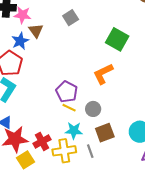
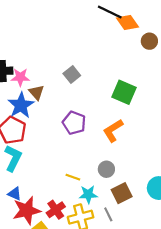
blue star: (20, 41) -> (21, 105), size x1.4
purple pentagon: (67, 92) -> (74, 123), moved
yellow line: (69, 108) -> (73, 177), moved

